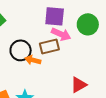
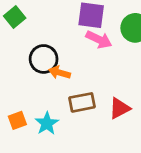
brown rectangle: (49, 47) -> (82, 102), moved

